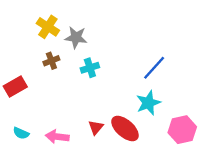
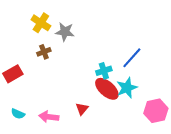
cyan cross: (90, 68) -> (104, 71), moved
red ellipse: (125, 128) -> (107, 89), moved

